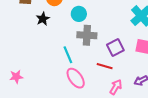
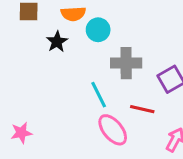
cyan circle: (79, 14) -> (98, 30), moved
red line: (105, 66) -> (142, 109), moved

